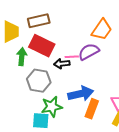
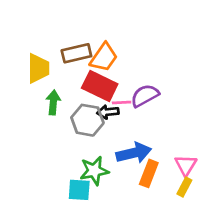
orange trapezoid: (102, 30) -> (104, 57), moved
red rectangle: (42, 46) -> (100, 86), moved
gray hexagon: (39, 81) -> (87, 120), moved

